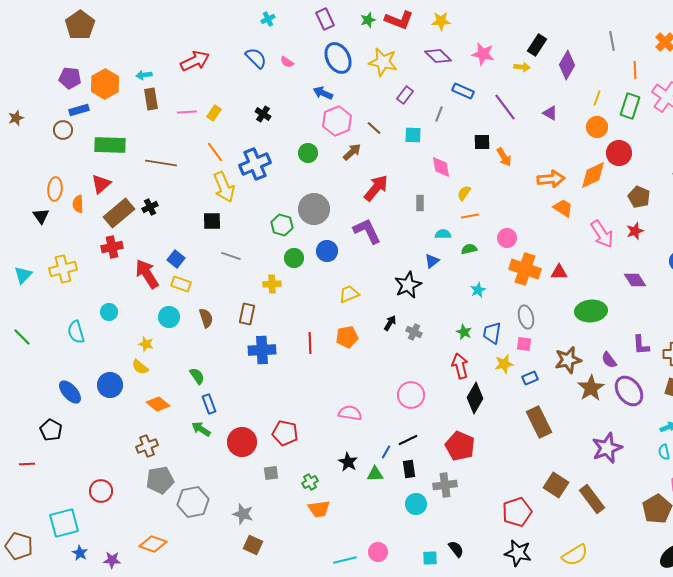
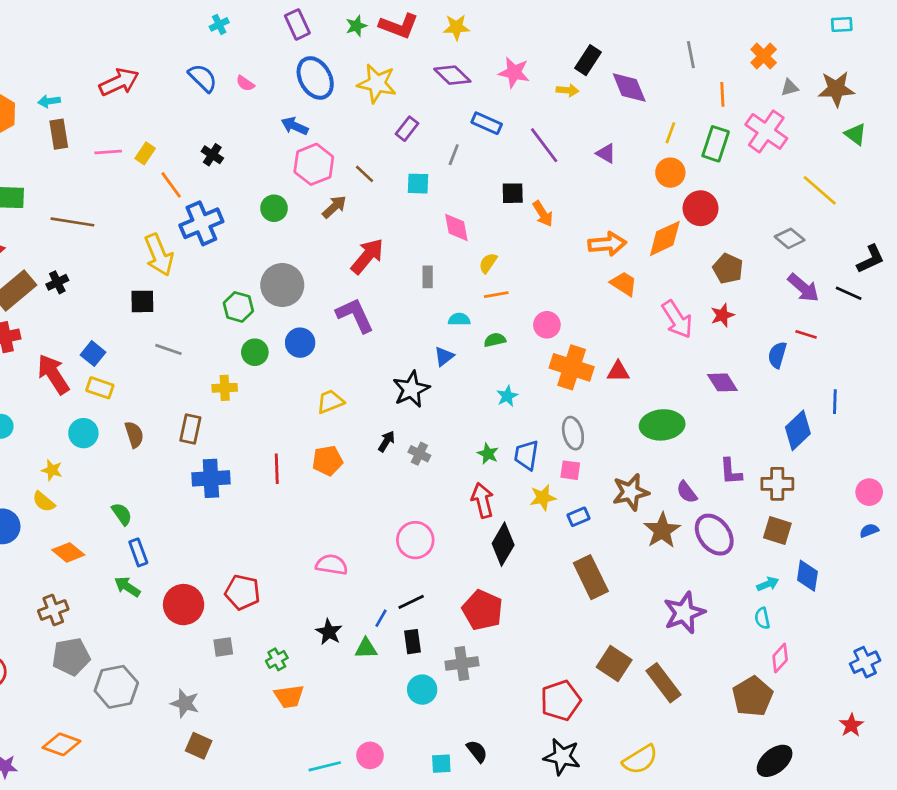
purple diamond: (567, 65) -> (629, 88), turned -52
orange line: (215, 152) -> (171, 185), moved

